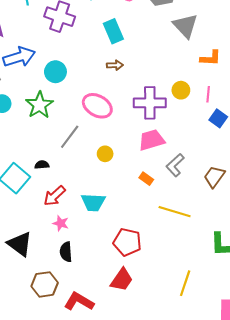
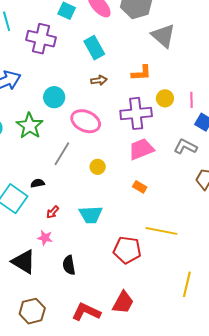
orange L-shape: (211, 58) -> (141, 73), moved
cyan circle: (55, 72) -> (54, 97), moved
gray L-shape: (175, 165) -> (185, 147), moved, turned 75
red arrow: (54, 196) -> (53, 212), size x0.6
yellow line: (175, 212) -> (161, 231), moved
pink star: (61, 223) -> (45, 238), moved
red trapezoid: (122, 280) -> (123, 302), moved
brown hexagon: (45, 284) -> (32, 311), moved

